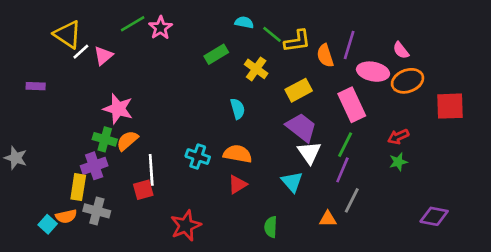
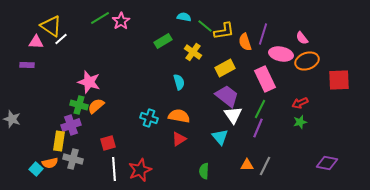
pink triangle: (103, 56) -> (36, 42), moved, turned 42
white line: (151, 170) -> (114, 169), moved
gray line: (352, 200) -> (265, 166), moved

